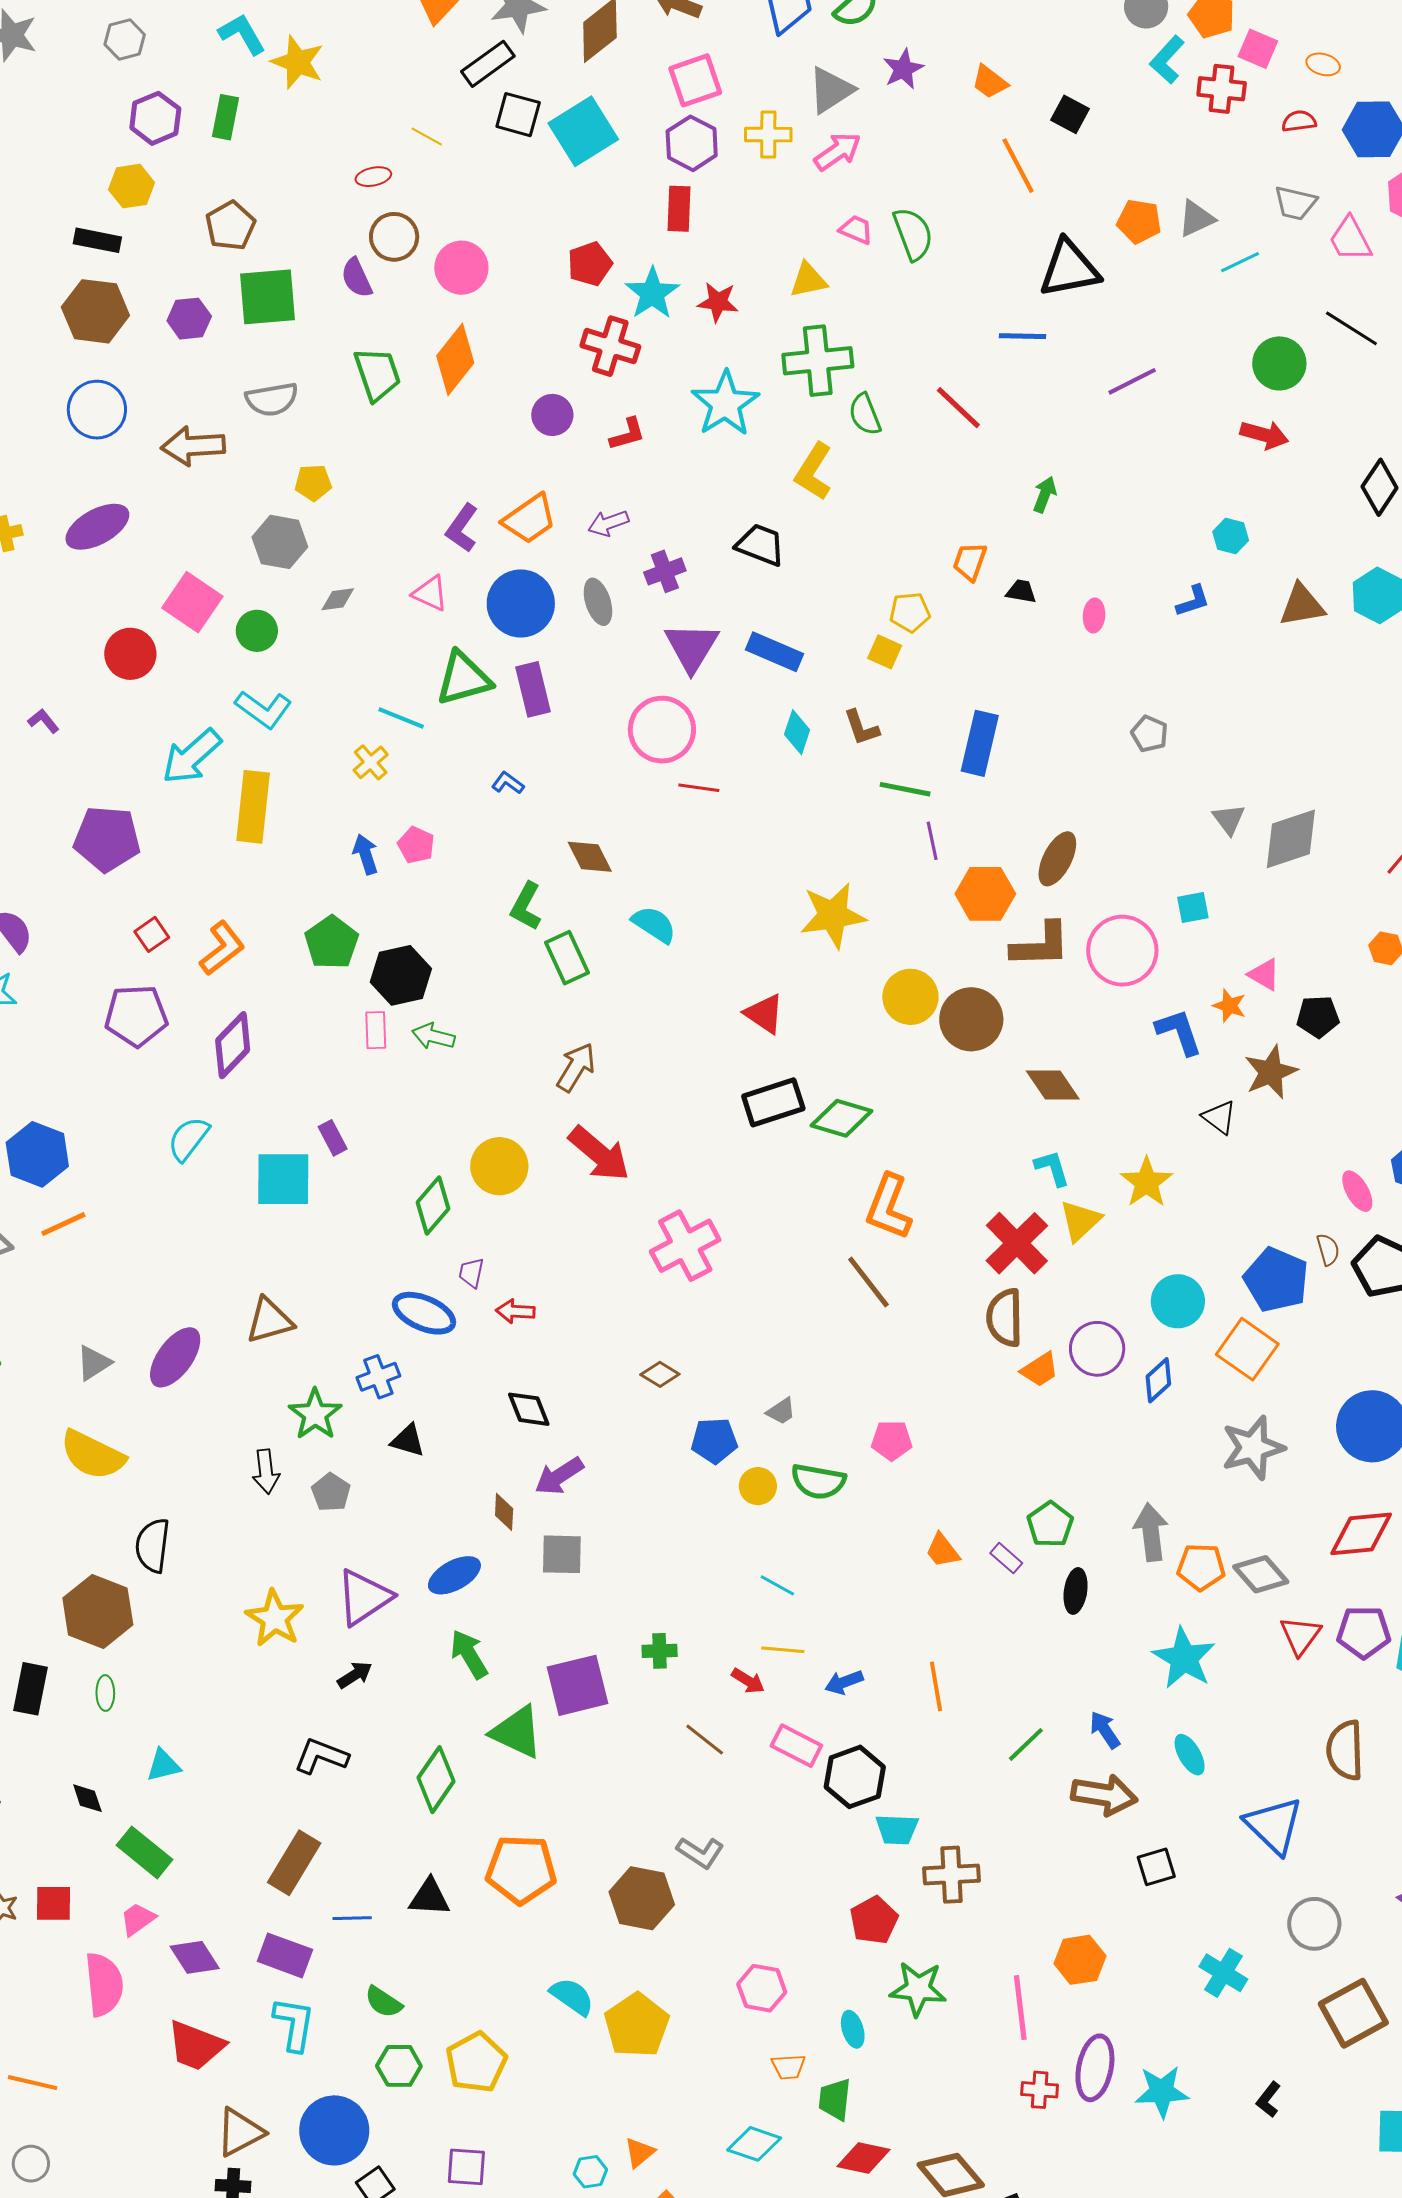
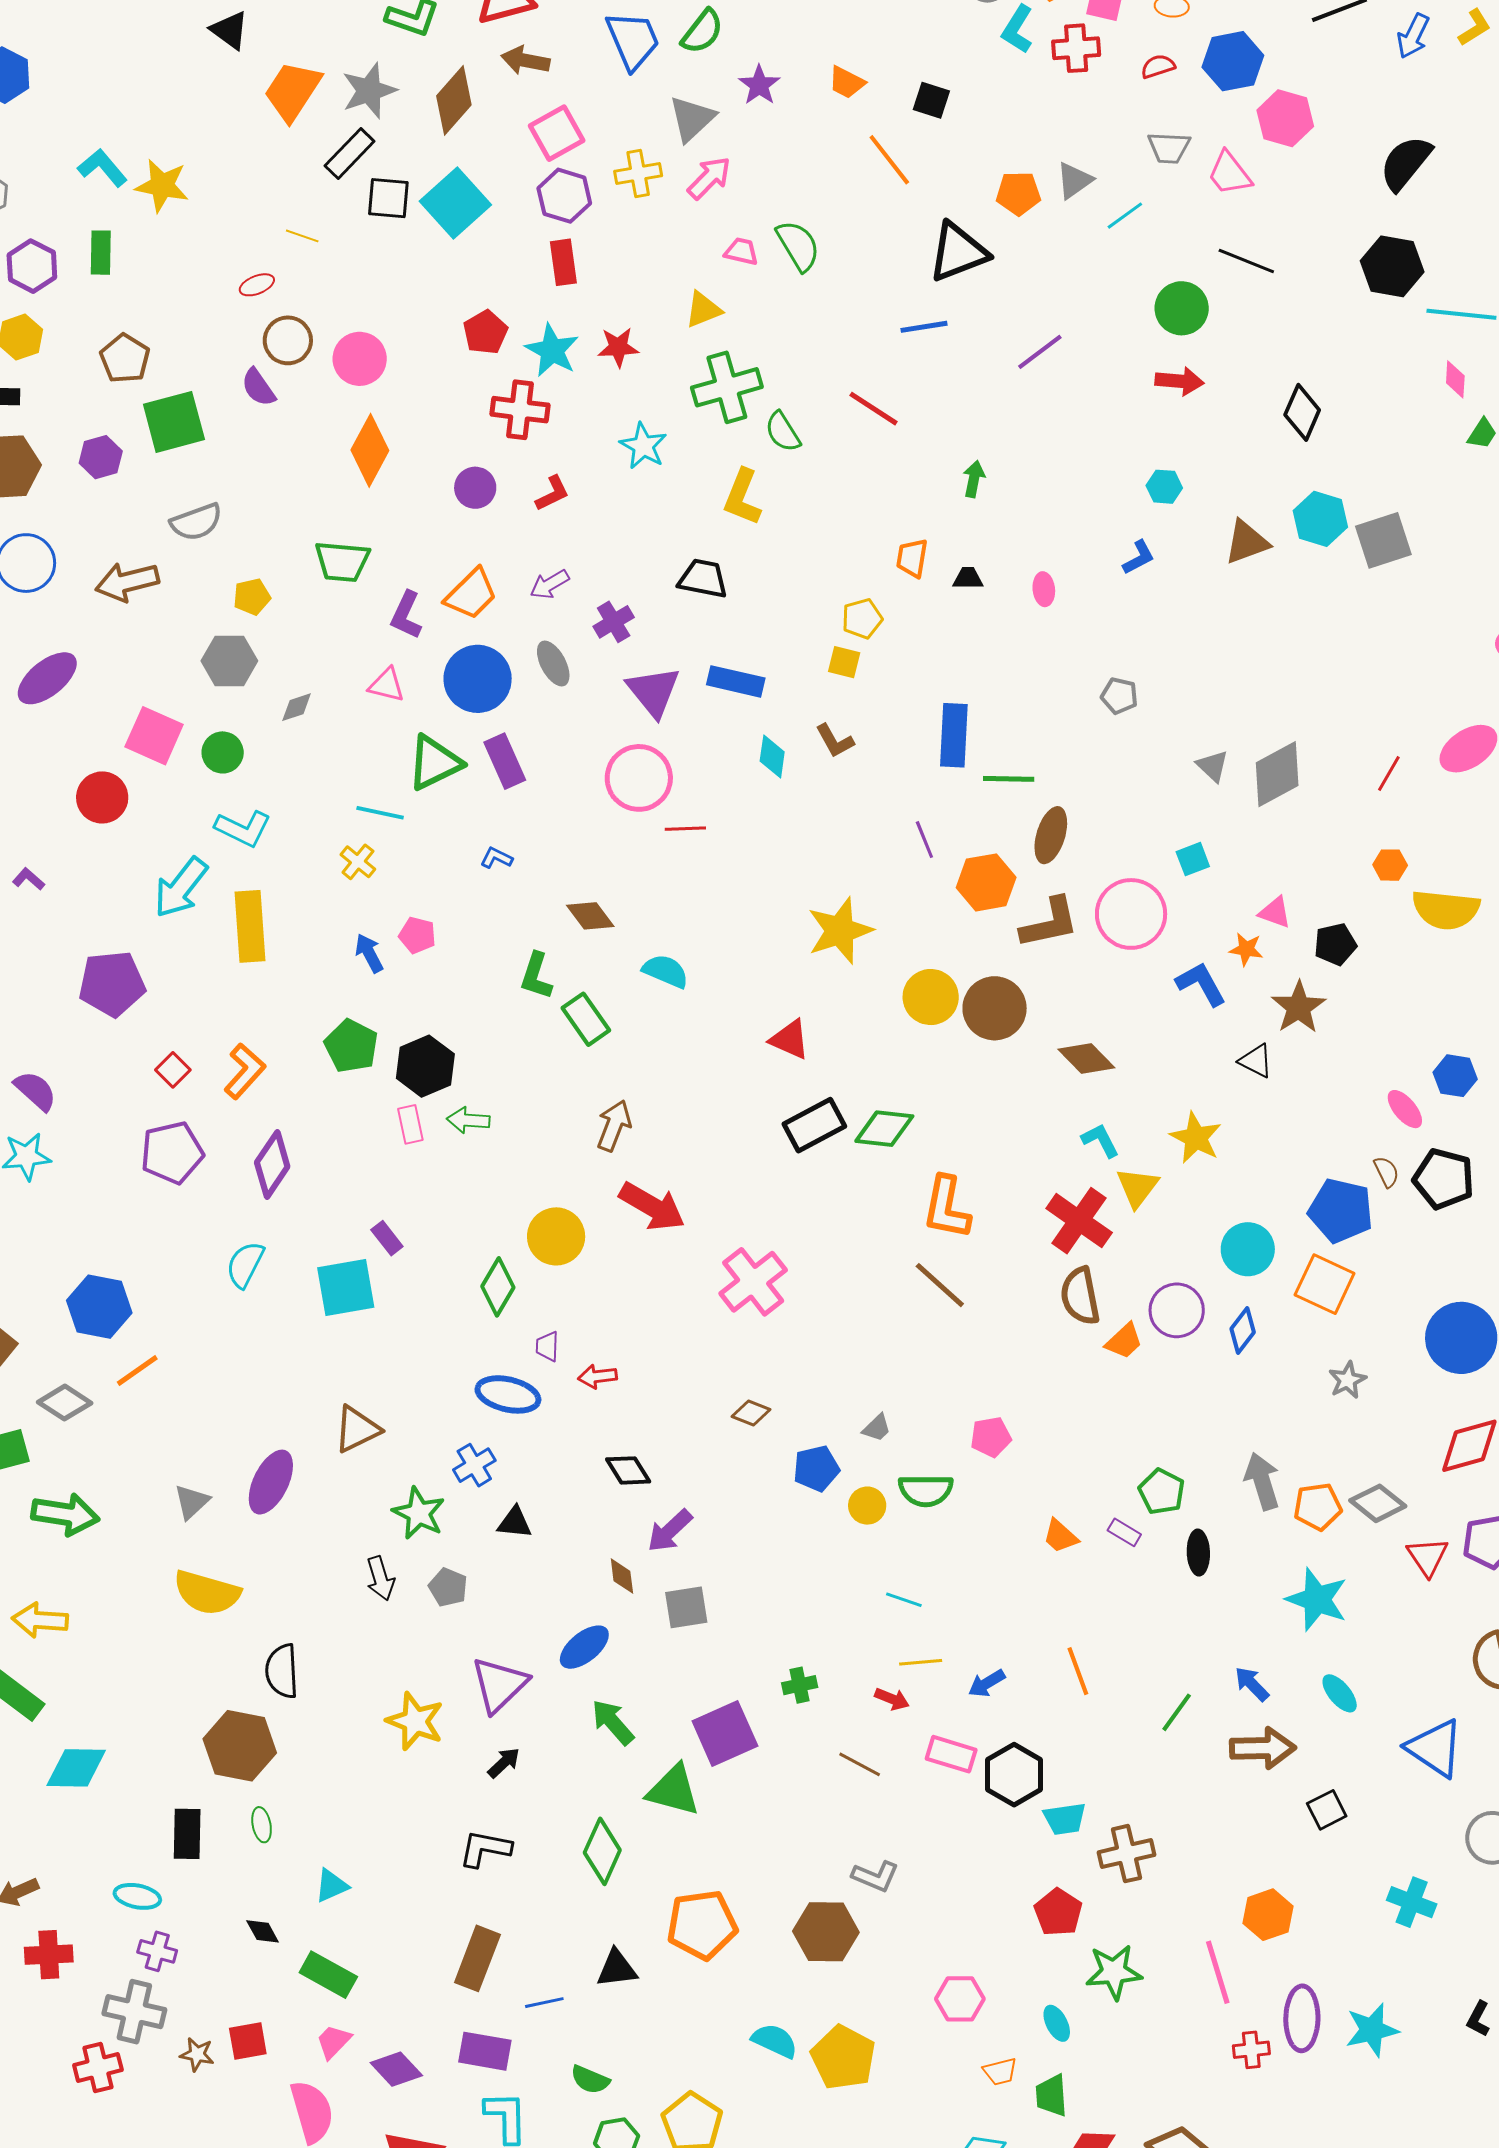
green trapezoid: (377, 374) -> (342, 561), moved, turned 124
cyan star: (725, 404) -> (643, 446), size x0.7
green line: (905, 789) -> (1009, 779), moved
gray star: (1253, 1448) -> (1347, 1380), size x0.6

